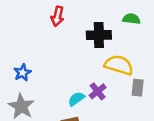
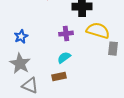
purple cross: (98, 91) -> (66, 34), moved, turned 32

